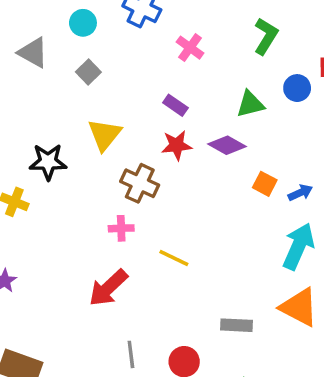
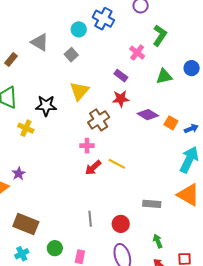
cyan circle: (83, 23) -> (79, 29), moved
green L-shape: (266, 36) -> (160, 35), moved
pink cross: (190, 48) -> (137, 53), moved
purple diamond: (227, 145) -> (148, 115), moved
brown cross: (140, 183) -> (99, 120), turned 30
red arrow: (108, 288) -> (93, 168), moved, size x0.7

